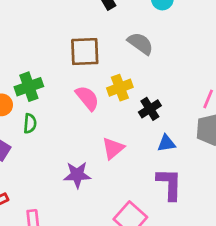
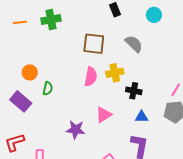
green cross: (29, 87) -> (51, 20), moved
pink semicircle: (87, 98) -> (91, 77), turned 42
black cross: (150, 109) -> (134, 91), turned 35

